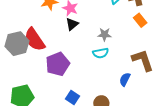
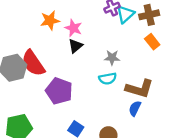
brown L-shape: (143, 60) -> (139, 89), moved, turned 125
purple pentagon: (58, 64) -> (59, 91), turned -30

